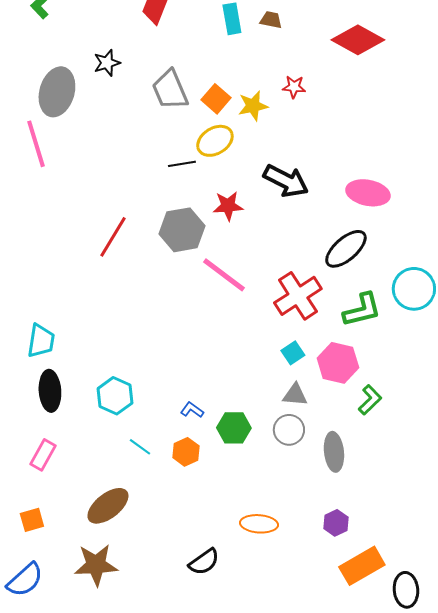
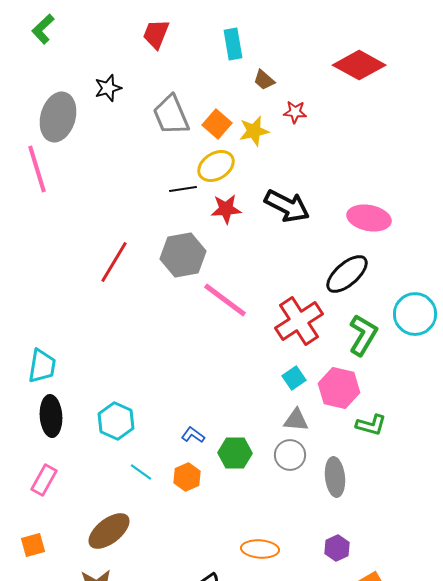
brown trapezoid: (271, 20) -> (264, 80), moved, turned -150
red star: (228, 206) -> (226, 209), moved
green L-shape: (362, 310) -> (363, 335), turned -45
green L-shape: (370, 400) -> (371, 425), turned 60

